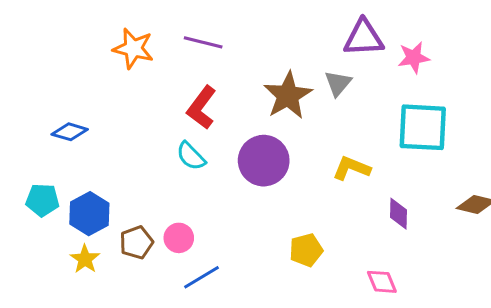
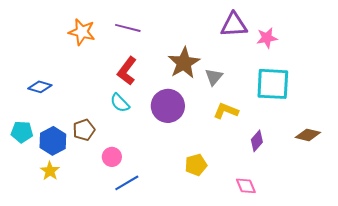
gray triangle: (338, 83) -> (214, 77), moved
purple diamond: (399, 214) -> (257, 141), turned 40
brown pentagon: (136, 242) -> (84, 130), moved

